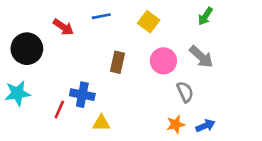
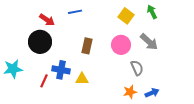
green arrow: (205, 16) -> (152, 12), turned 120
yellow square: (149, 22) -> (126, 16), moved
black circle: (27, 49) -> (40, 42), moved
yellow triangle: (101, 123) -> (82, 79), moved

